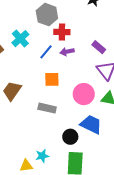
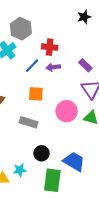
gray hexagon: (47, 15) -> (21, 29), moved
blue trapezoid: (91, 124) -> (74, 161), moved
black circle: (70, 137) -> (41, 153), moved

